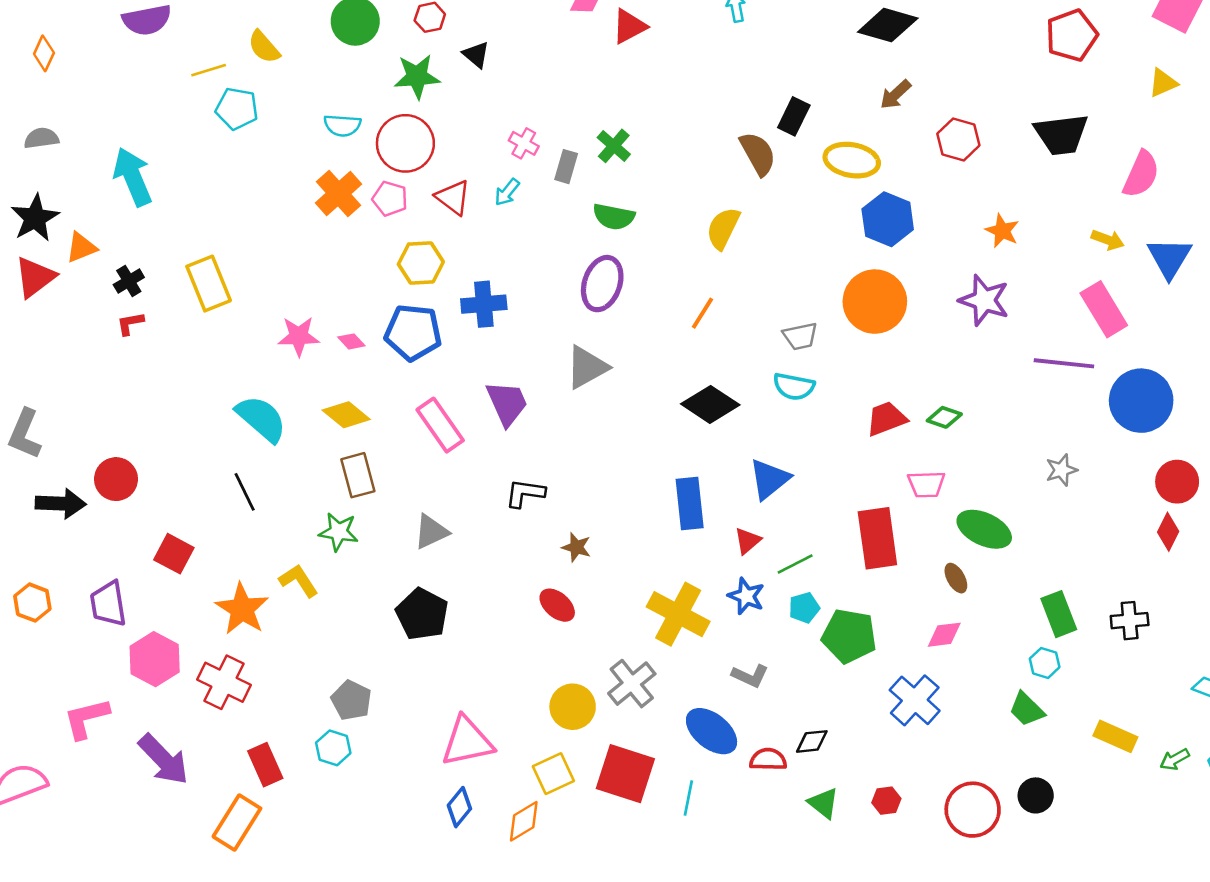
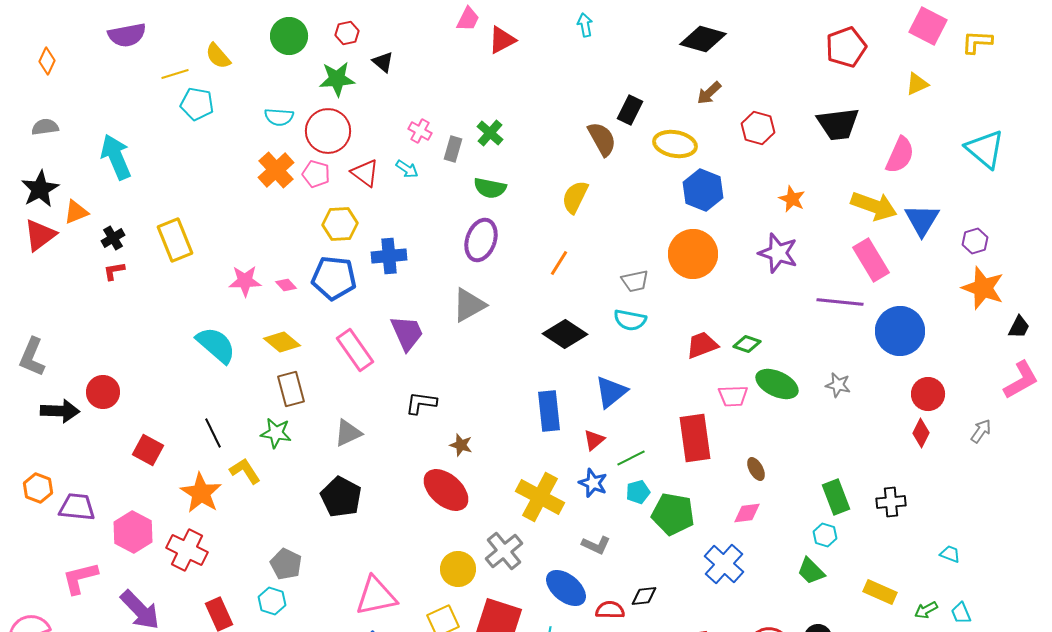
cyan arrow: (507, 192) -> (407, 169), turned -95
yellow arrow: (1108, 240) -> (874, 206), size x1.8
gray star: (1061, 470) -> (838, 385), turned 30
black line: (245, 492) -> (213, 433), moved
green ellipse: (984, 529) -> (777, 384), moved
purple trapezoid: (108, 604) -> (77, 507), moved, turned 105
red ellipse: (557, 605) -> (446, 490), size x1.6

